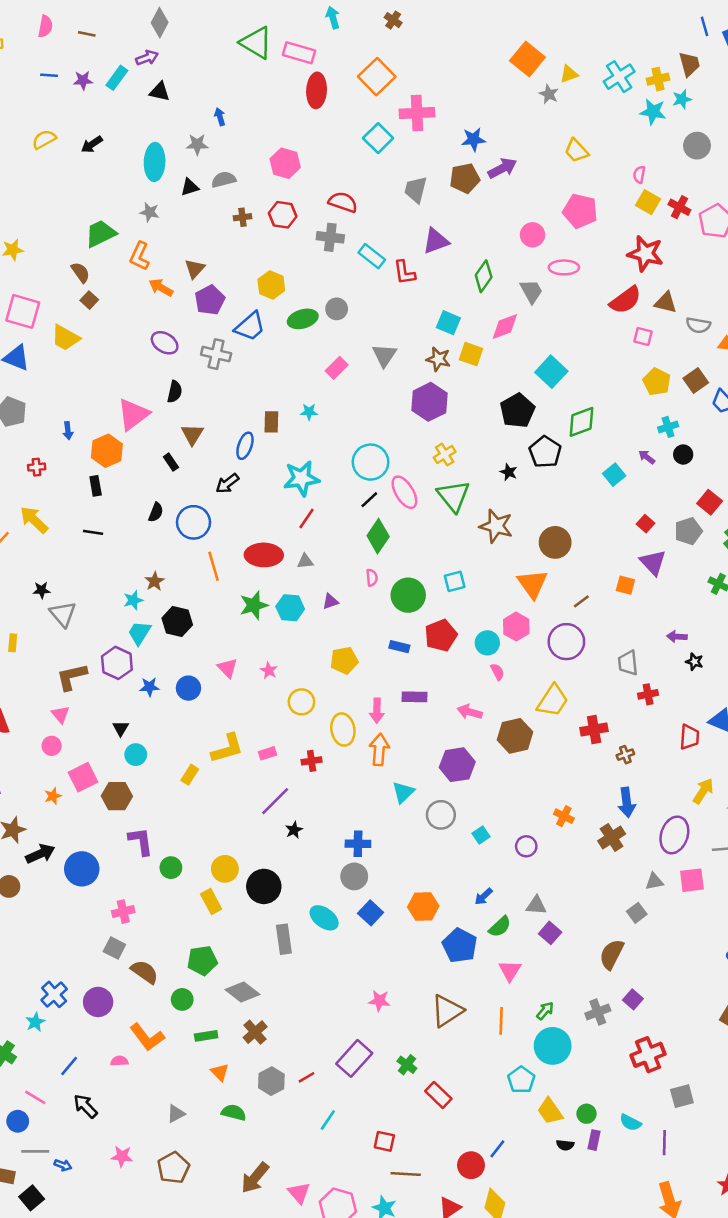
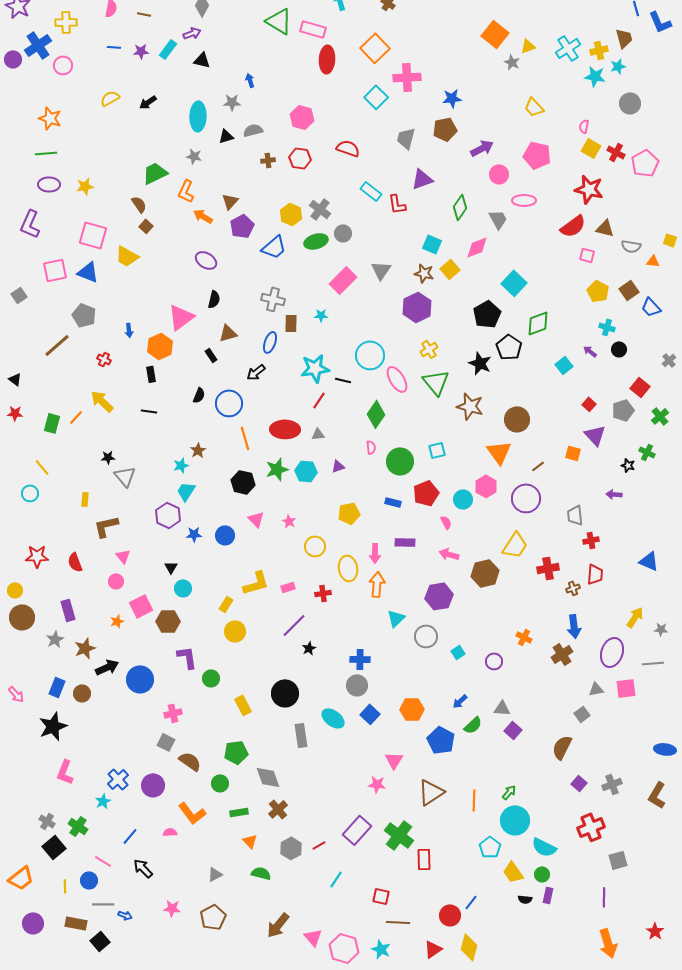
purple arrow: (502, 168) -> (482, 148), moved
gray cross: (330, 237) -> (320, 209), moved, turned 30
gray cross: (216, 354) -> (273, 299), moved
yellow square: (471, 354) -> (450, 269), turned 30
pink rectangle: (337, 368) -> (343, 280), size x1.5
cyan cross: (668, 427) -> (607, 327), turned 35
brown triangle: (192, 434) -> (228, 333), turned 42
red cross: (37, 467) -> (104, 359), turned 32
black star: (509, 472) -> (480, 363), size x1.6
black line: (369, 500) -> (343, 380), moved, turned 56
black hexagon: (177, 622) -> (243, 482), moved
black star: (694, 662) -> (628, 465), moved
pink semicircle: (497, 672) -> (446, 522), moved
brown L-shape: (72, 677) -> (106, 526), moved
red trapezoid: (689, 737) -> (595, 574), moved
yellow circle: (225, 869) -> (235, 631), moved
pink triangle: (510, 971) -> (394, 760), moved
gray diamond: (242, 992) -> (268, 777), turned 32
gray cross: (598, 1012) -> (612, 784), moved
green cross: (407, 1065) -> (399, 835), size x1.8
red rectangle: (438, 1095) -> (424, 859), turned 45
cyan semicircle: (630, 1123) -> (544, 847), moved, size x1.4

